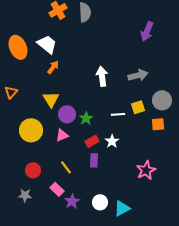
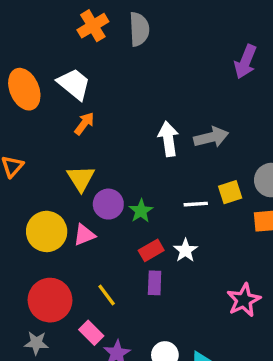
gray arrow: (138, 75) -> (211, 137), moved
pink triangle: (62, 135) -> (84, 235), moved
red circle: (33, 170) -> (50, 300), size x1.6

